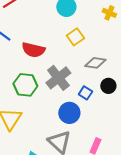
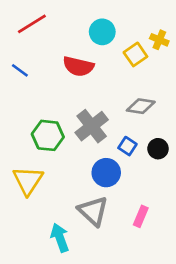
yellow square: (75, 37) -> (135, 54), moved
red semicircle: (33, 50) -> (78, 66), moved
black circle: (108, 86) -> (158, 149), moved

